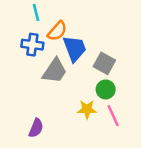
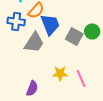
green circle: (106, 89) -> (92, 32), moved
purple semicircle: (36, 128) -> (32, 88), moved

